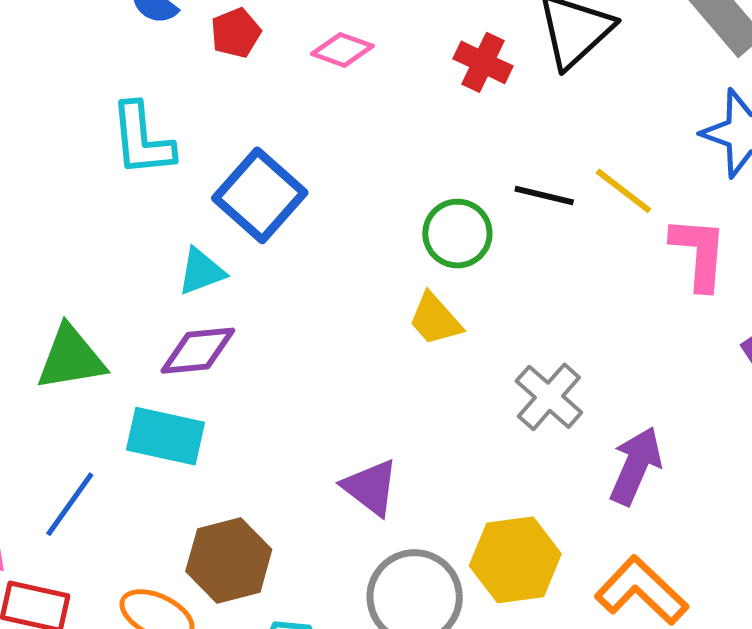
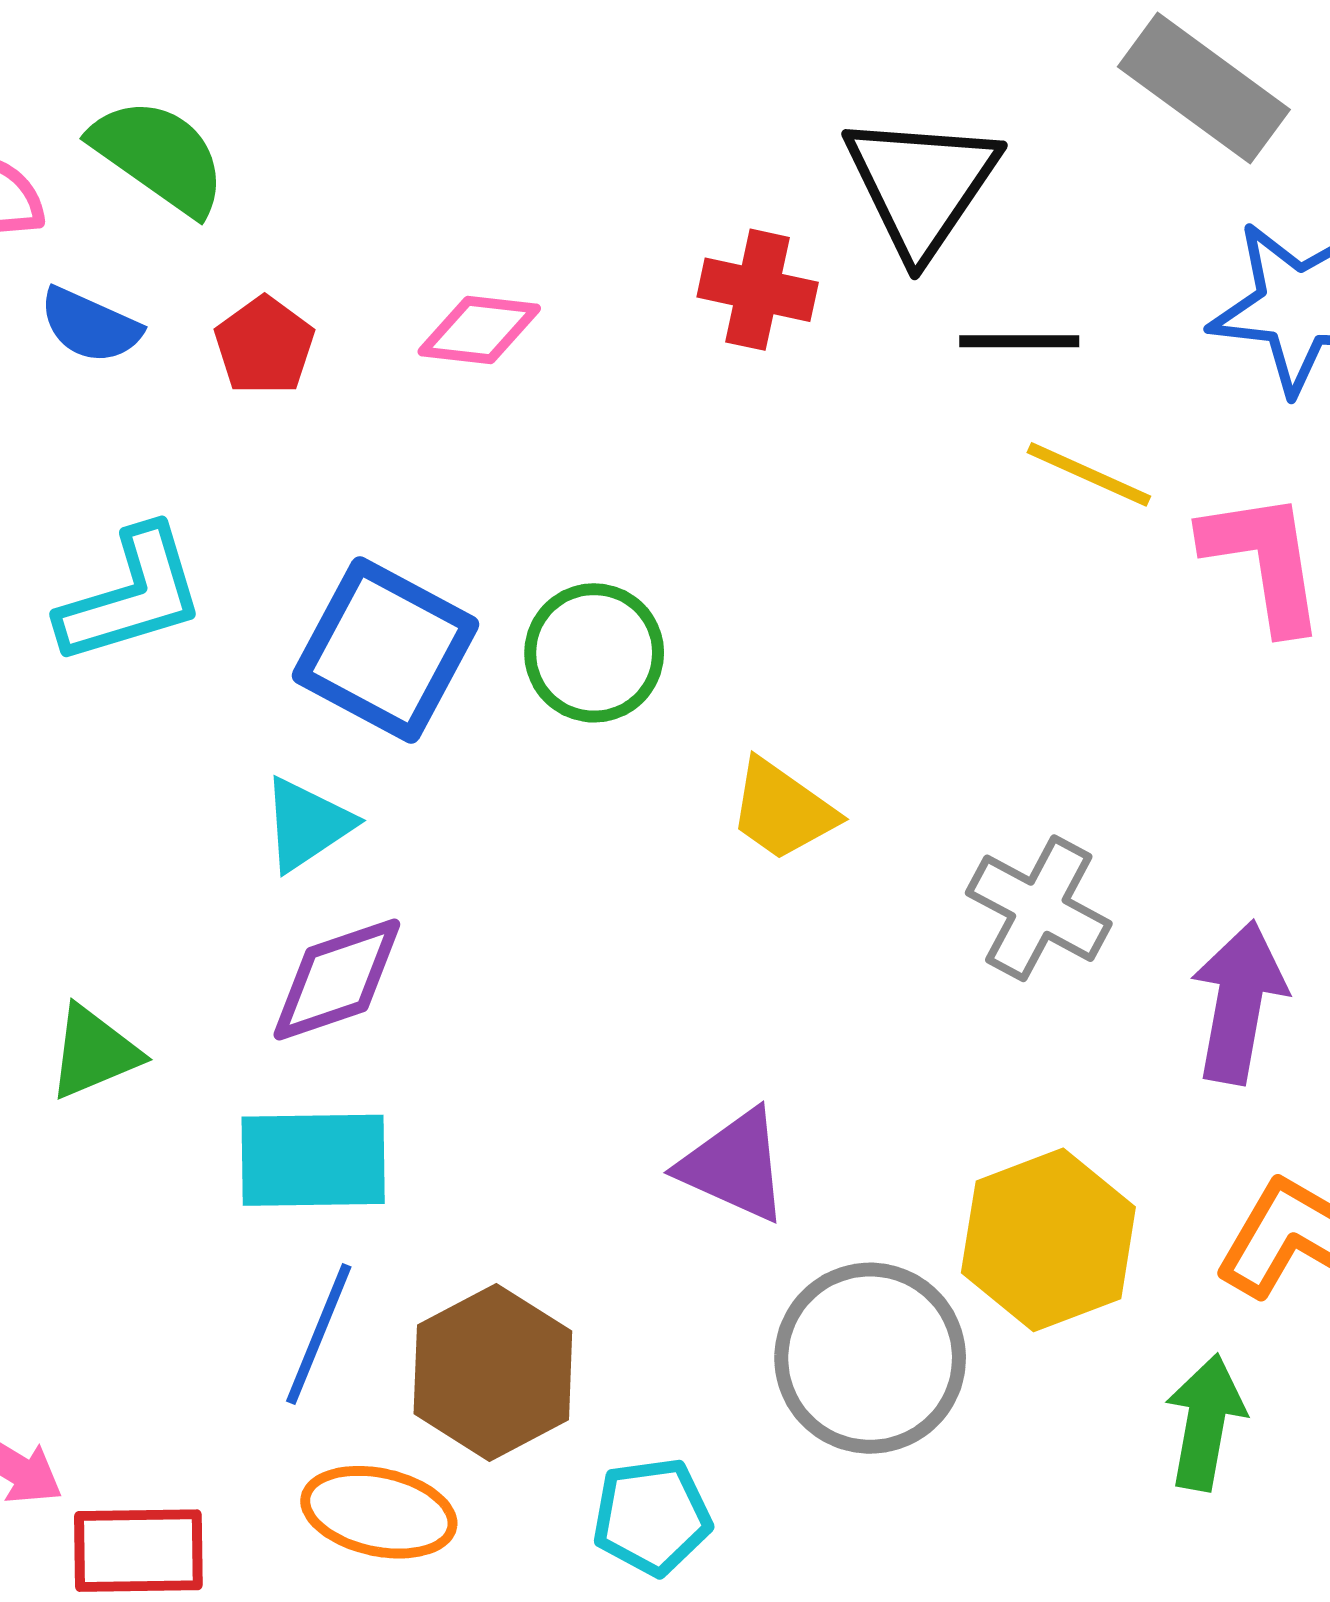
cyan L-shape: (142, 140) -> (132, 596), turned -88
black line: (544, 195) -> (1019, 341), moved
green circle: (457, 234) -> (594, 653), moved
green triangle: (71, 358) -> (94, 1052), size x0.7
blue line: (70, 504) -> (319, 1334), moved

